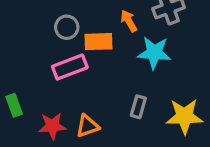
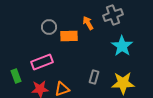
cyan star: (154, 53) -> (122, 46), moved, turned 30
pink rectangle: (70, 67) -> (42, 62), moved

